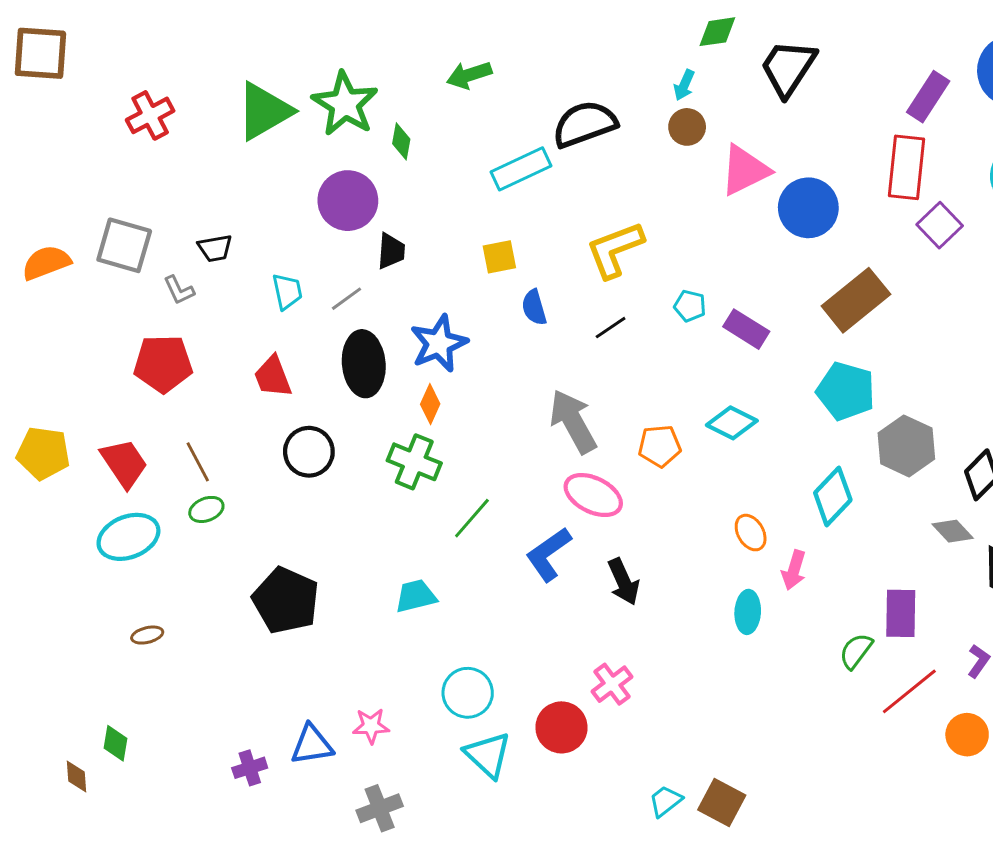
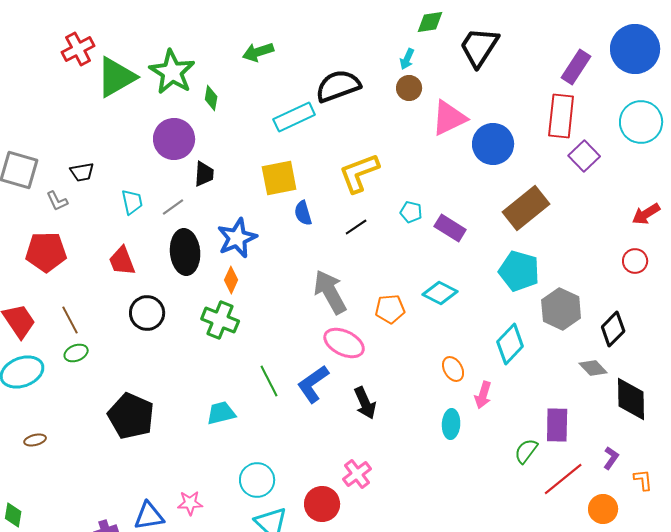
red cross: (150, 115) -> (78, 49), moved
yellow square: (499, 257) -> (279, 178), size x1.5
green line: (472, 518) -> (269, 381), moved, turned -68

